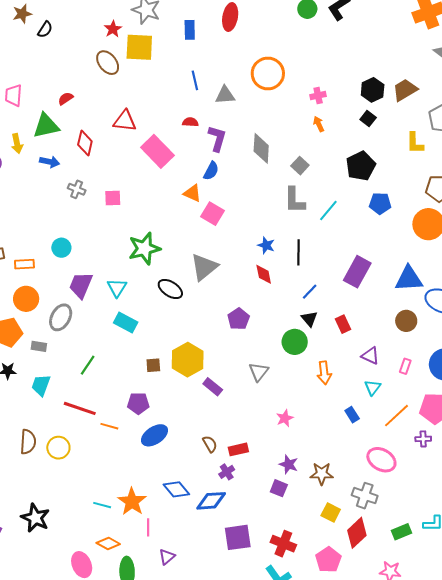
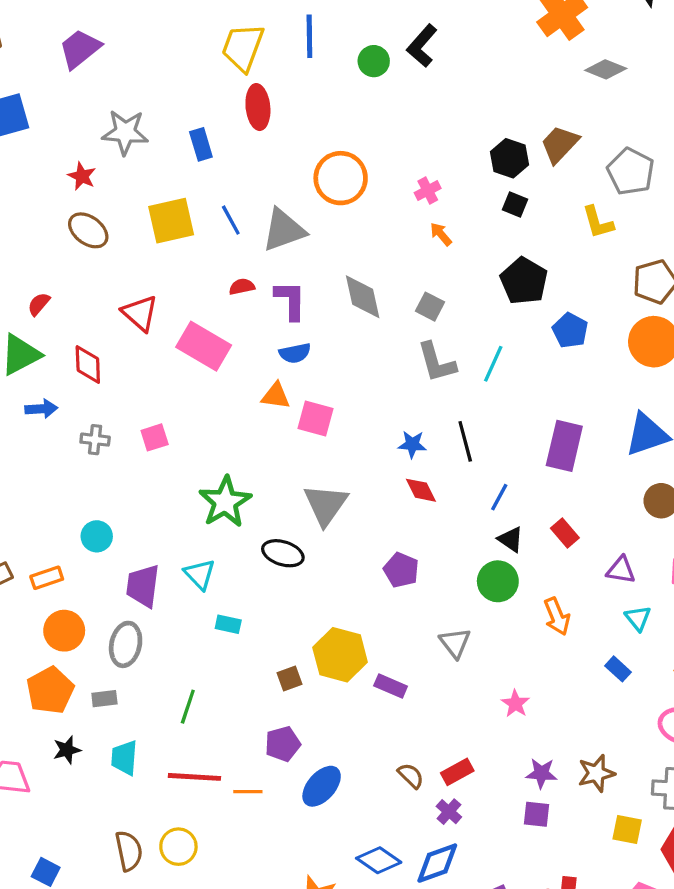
yellow square: (139, 47) -> (171, 221), moved
gray triangle: (225, 95) -> (284, 230), size x1.4
red triangle: (125, 121) -> (140, 313), turned 50
blue semicircle: (211, 171) -> (295, 353), turned 66
blue pentagon: (380, 203) -> (570, 330), turned -30
cyan rectangle: (126, 322) -> (228, 624), size x0.7

